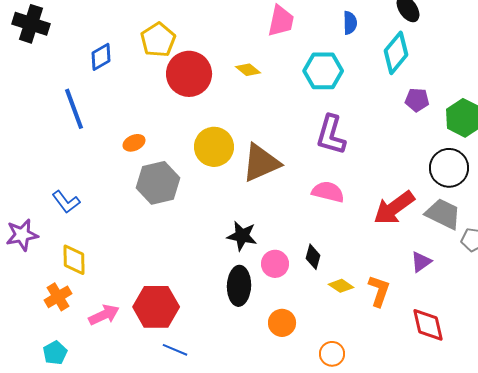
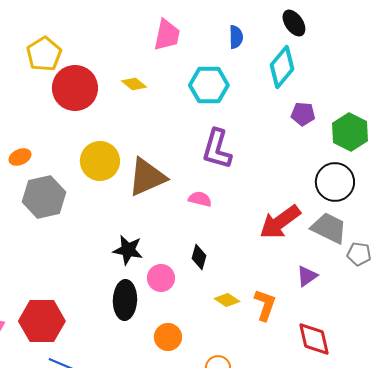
pink semicircle: (328, 192) -> (200, 199), moved, size x0.7
black diamond: (313, 257) -> (199, 257), moved

